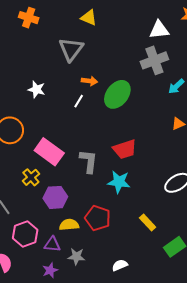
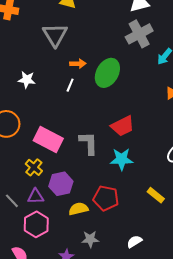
purple triangle: (52, 244) -> (36, 196), moved

